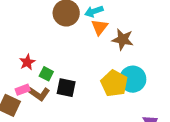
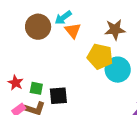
brown star: (123, 39) -> (115, 30), moved
yellow pentagon: (114, 83) -> (100, 57), moved

